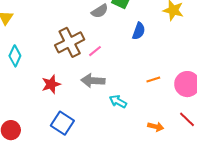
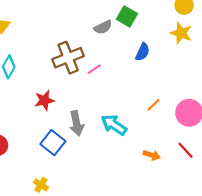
orange line: (153, 80) -> (154, 105), turned -32
gray arrow: (93, 81) -> (77, 123), moved, turned -110
cyan arrow: (118, 101) -> (114, 125), size x1.4

